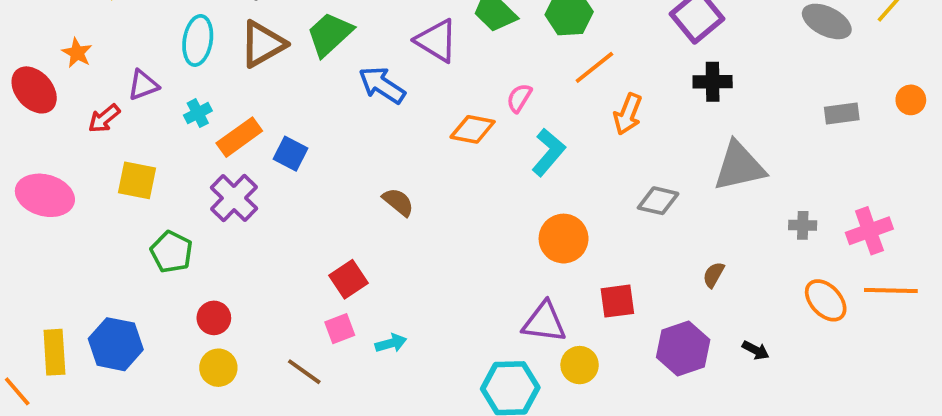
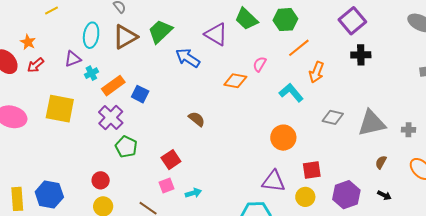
purple triangle: (143, 85) -> (73, 59), moved
red arrow: (104, 118) -> (36, 65), moved
cyan L-shape: (548, 152) -> (291, 93), moved, turned -80
gray triangle: (739, 166) -> (372, 123), moved
yellow square: (137, 180) -> (60, 109), size x1.4
green pentagon: (172, 252) -> (126, 147), moved
brown semicircle: (714, 275) -> (381, 162), moved
yellow circle: (580, 365) -> (305, 197), moved

